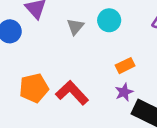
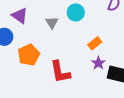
orange pentagon: (34, 88) -> (29, 55), moved
red L-shape: (72, 93) -> (60, 72), turned -135

